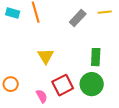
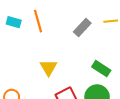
green rectangle: (96, 57) -> (101, 69), turned -60

